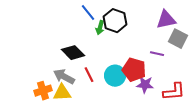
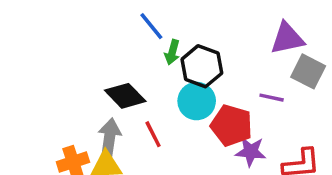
black hexagon: (115, 21) -> (202, 66), moved
cyan circle: (115, 76) -> (197, 101), moved
gray arrow: (64, 77) -> (110, 138), turned 70

